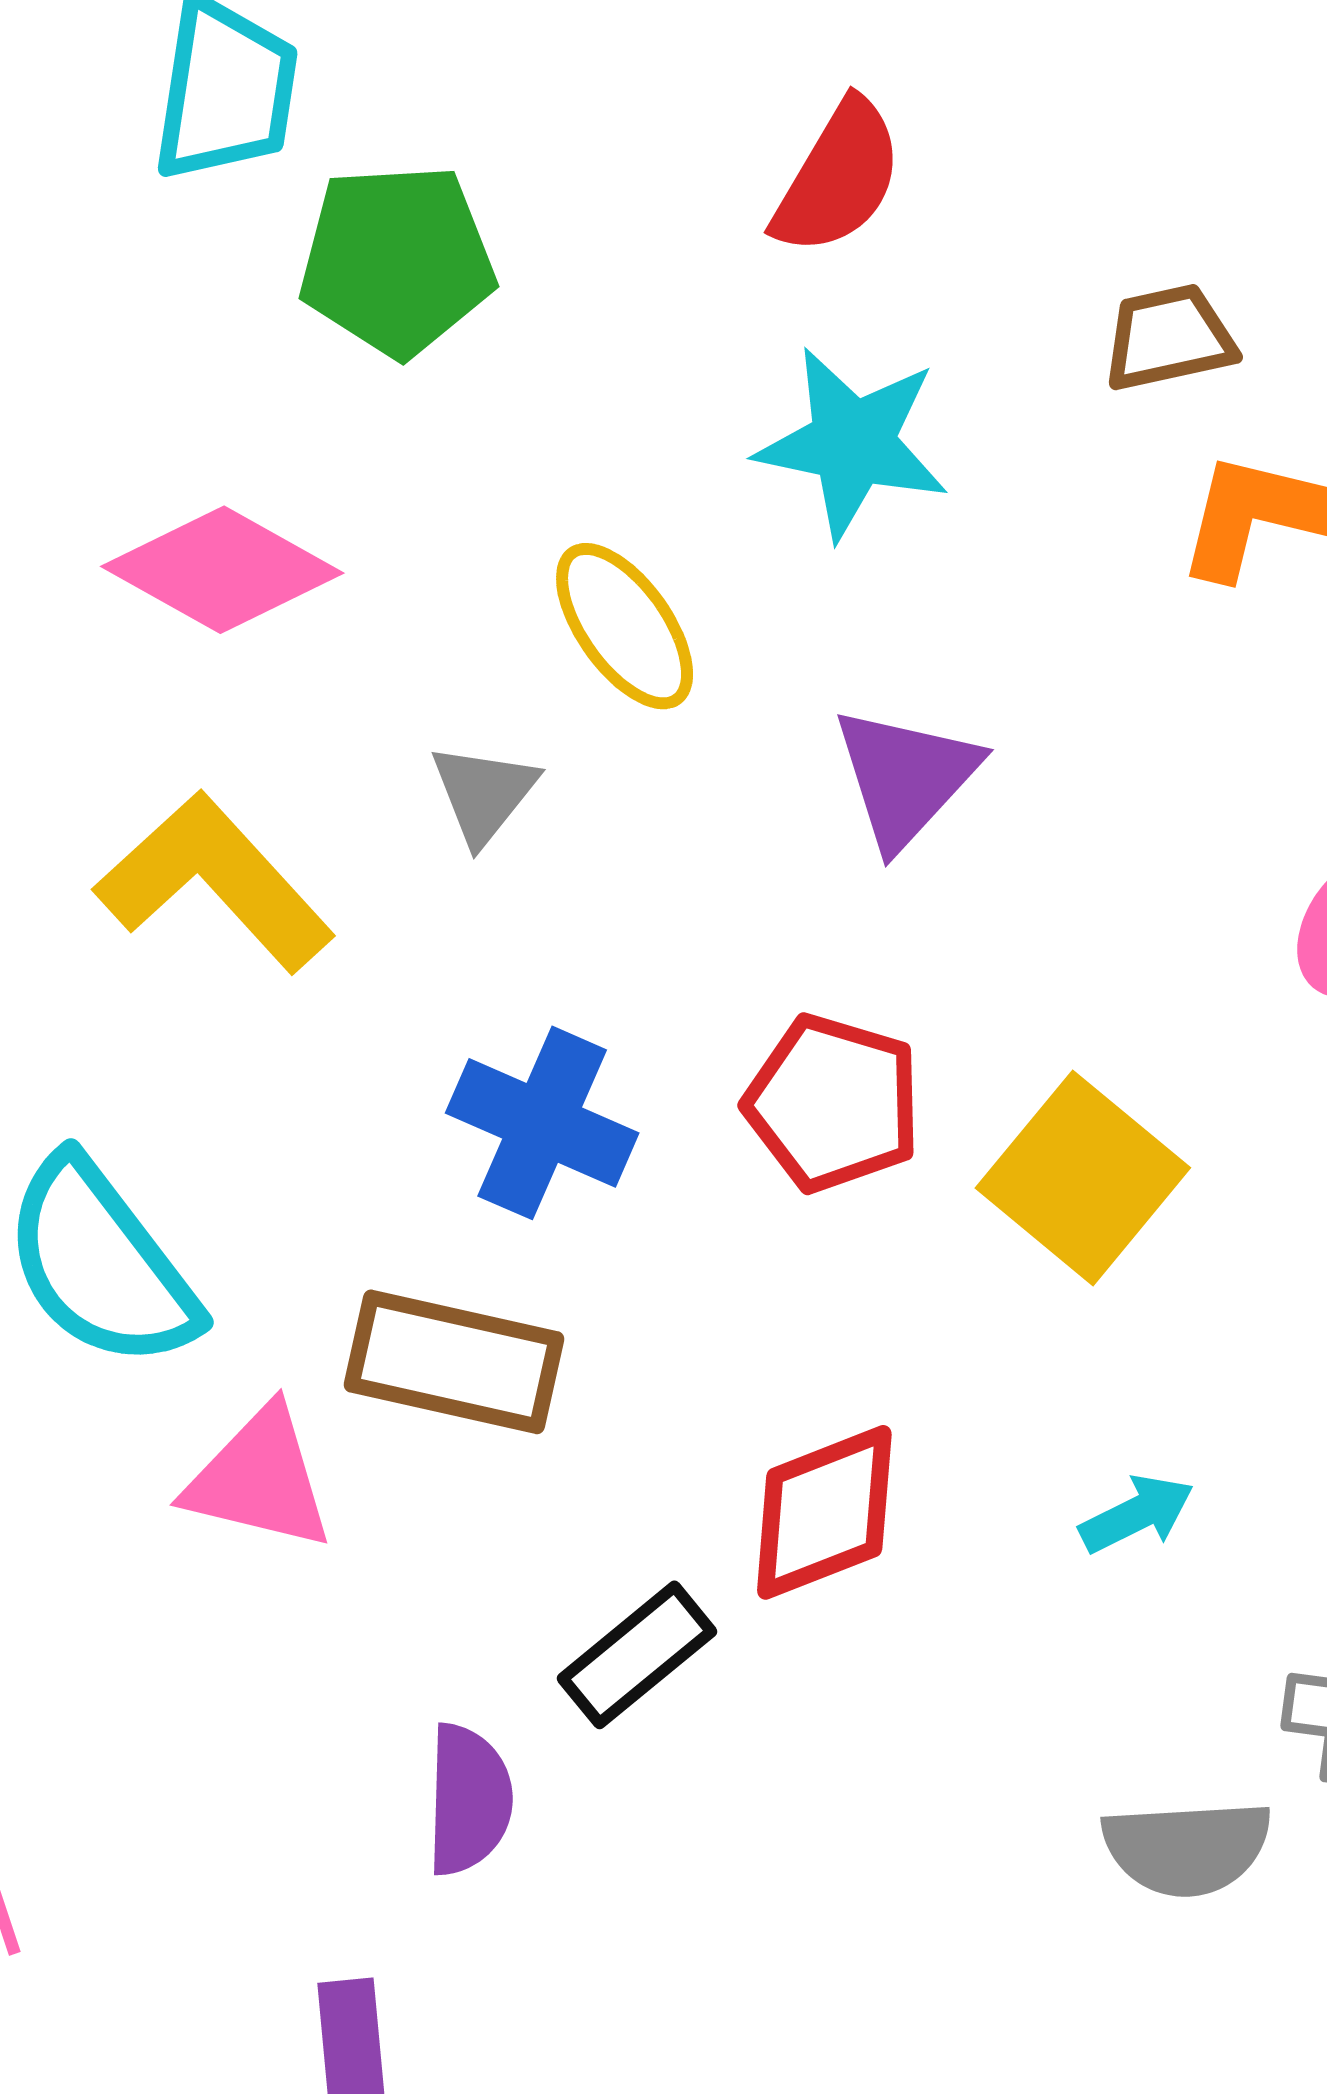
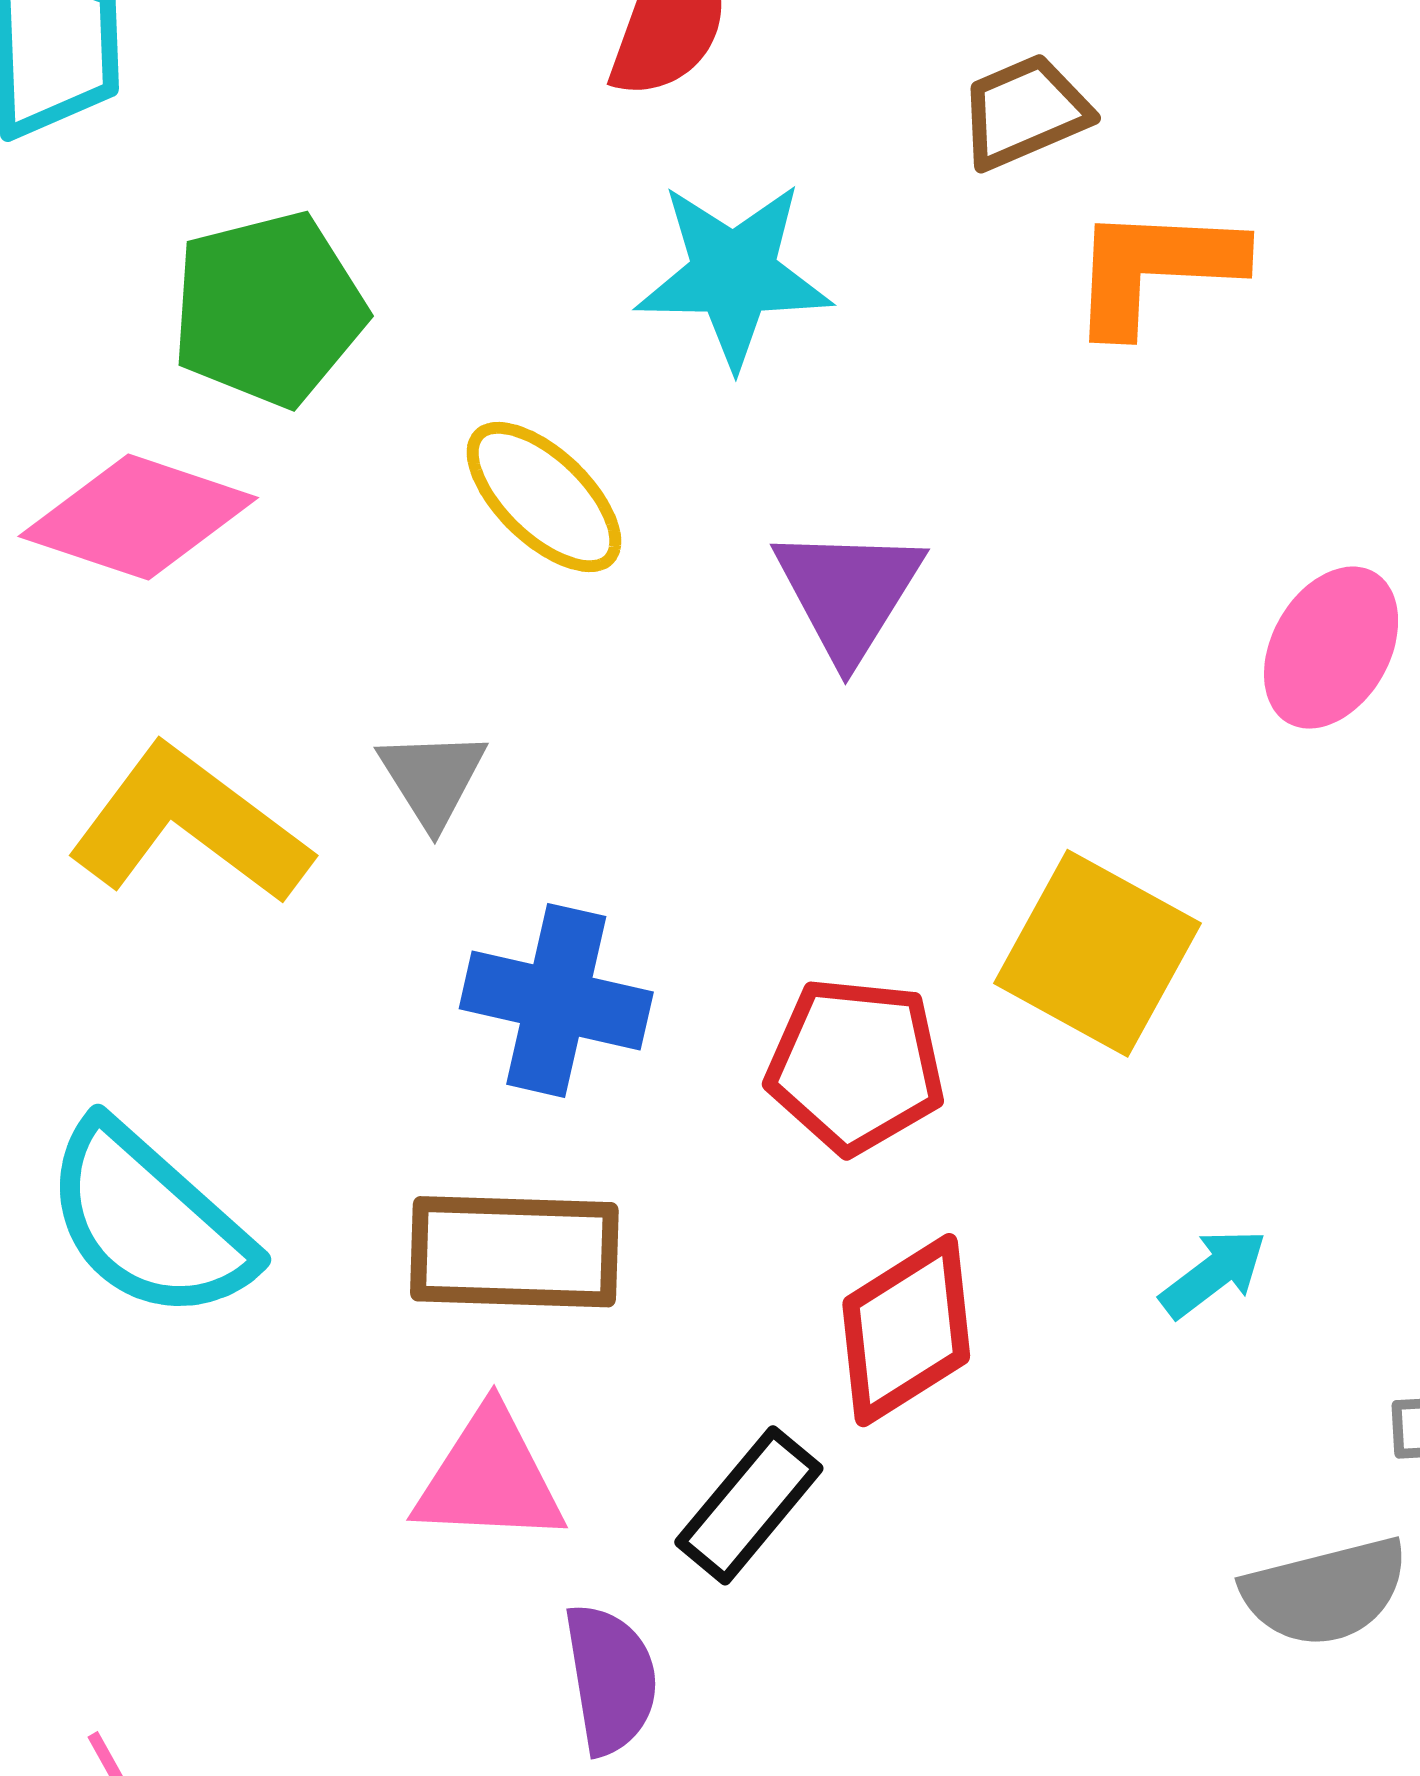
green pentagon: (397, 260) -> (268, 309), moved
gray triangle: (484, 794) -> (432, 778), moved
red pentagon: (833, 1103) -> (856, 1065), moved
pink triangle: (259, 1479) -> (489, 1478), moved

